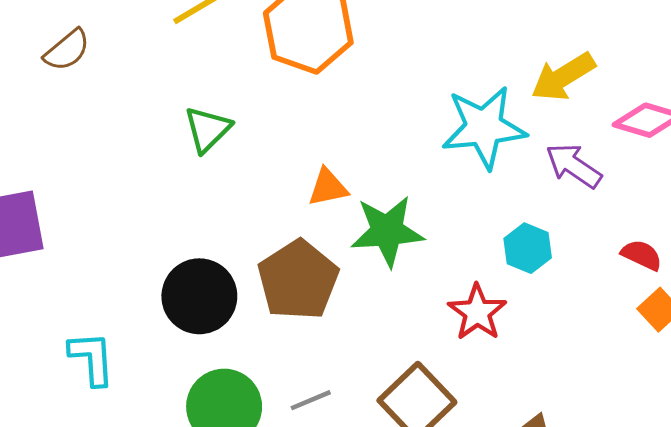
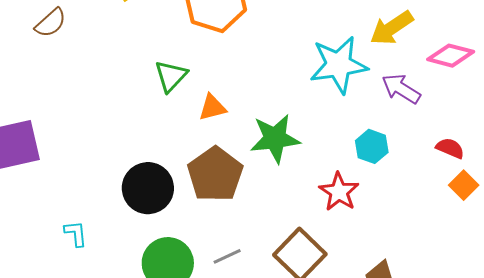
green triangle: (208, 129) -> (171, 76), moved
orange triangle: (328, 187) -> (212, 107), moved
cyan L-shape: (92, 358) -> (76, 234), size x0.7

